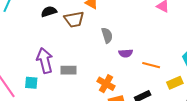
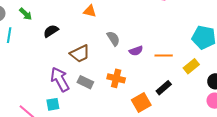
brown trapezoid: (74, 19) -> (80, 54), moved
gray rectangle: (69, 70) -> (85, 82), turned 42
orange cross: (106, 84) -> (116, 78), moved

